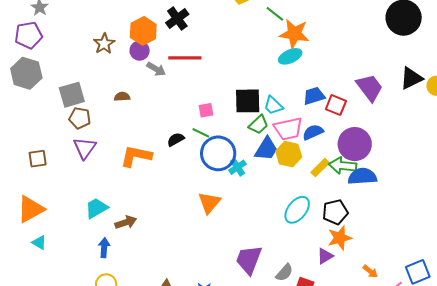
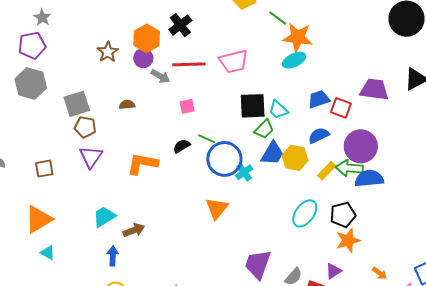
purple trapezoid: (370, 88) -> (374, 89), turned -44
pink square: (206, 110) -> (187, 106), moved
pink trapezoid: (288, 129) -> (234, 61), moved
purple triangle: (325, 256) -> (333, 271), moved

